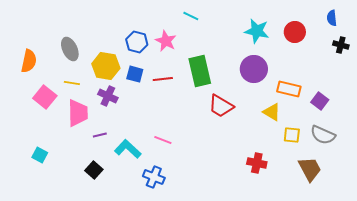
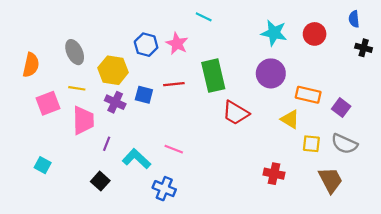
blue square: (135, 74) -> (144, 95), moved
pink square: (45, 97) -> (48, 103), turned 30
purple line: (100, 135) -> (107, 144), turned -56

